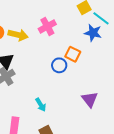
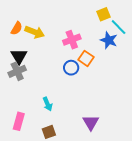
pink cross: (47, 26) -> (72, 40), moved
purple triangle: (90, 99) -> (91, 122), moved

